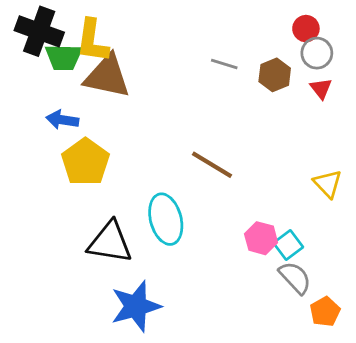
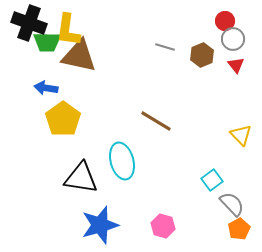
pink hexagon: (261, 238) -> (163, 226), moved
gray semicircle: (295, 278) -> (232, 204), moved

